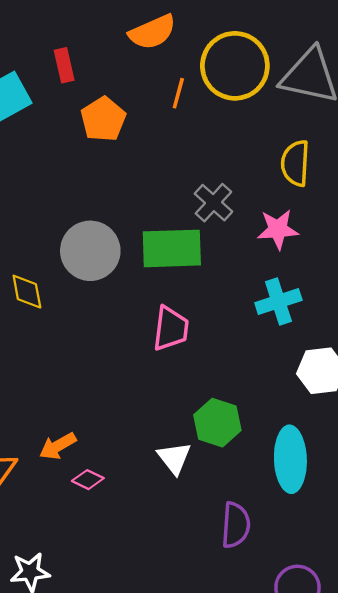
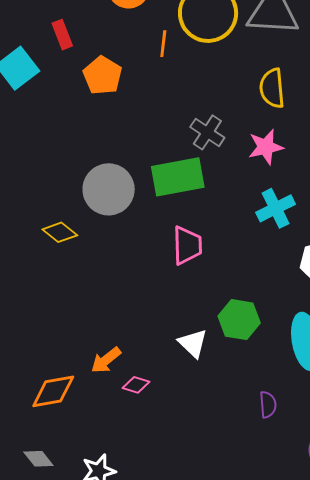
yellow diamond: (27, 292) -> (60, 232), turned -32
white triangle: (174, 458) -> (193, 343), moved
purple semicircle: (236, 525) -> (268, 405), size x0.7

